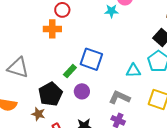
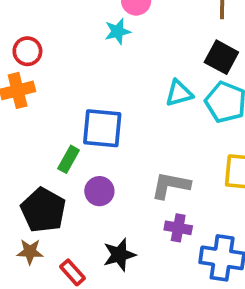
cyan triangle: (133, 71) -> (179, 93), moved

